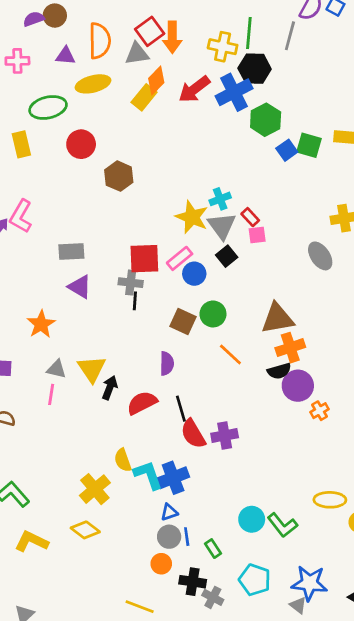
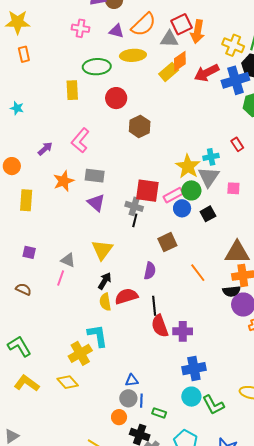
orange semicircle: (100, 41) -> (144, 25), turned 36
pink L-shape: (21, 216) -> (80, 140), moved
red rectangle: (250, 217) -> (237, 144), moved
black square: (227, 256) -> (208, 214), moved
green circle: (213, 314) -> (191, 190), moved
brown square: (183, 322) -> (167, 242), turned 30
orange star: (41, 324) -> (64, 181), moved
yellow triangle: (92, 369) -> (102, 250), moved
yellow semicircle: (123, 460) -> (105, 302), moved
cyan L-shape: (148, 475) -> (98, 336), moved
blue cross: (173, 478) -> (194, 369), moved
green rectangle: (213, 549) -> (159, 413), turned -48

